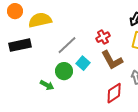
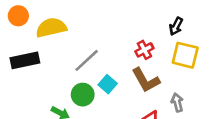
red cross: (103, 37) -> (144, 50), moved

